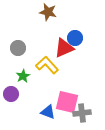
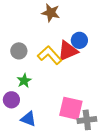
yellow L-shape: (47, 65) -> (50, 55), moved
blue triangle: (48, 112) -> (28, 119), moved

